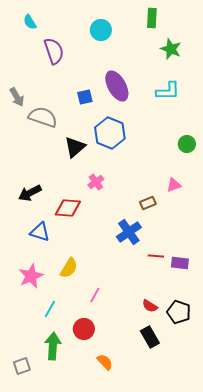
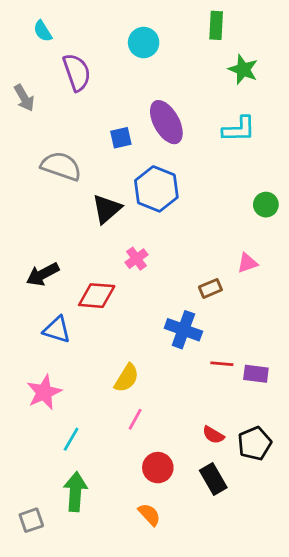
gray arrow: (17, 97) -> (24, 98), moved
blue cross: (129, 232) -> (183, 330), turned -35
yellow semicircle: (69, 268) -> (127, 378), moved
black pentagon: (179, 312) -> (255, 443), turned 30
red circle: (84, 329) -> (158, 468), moved

